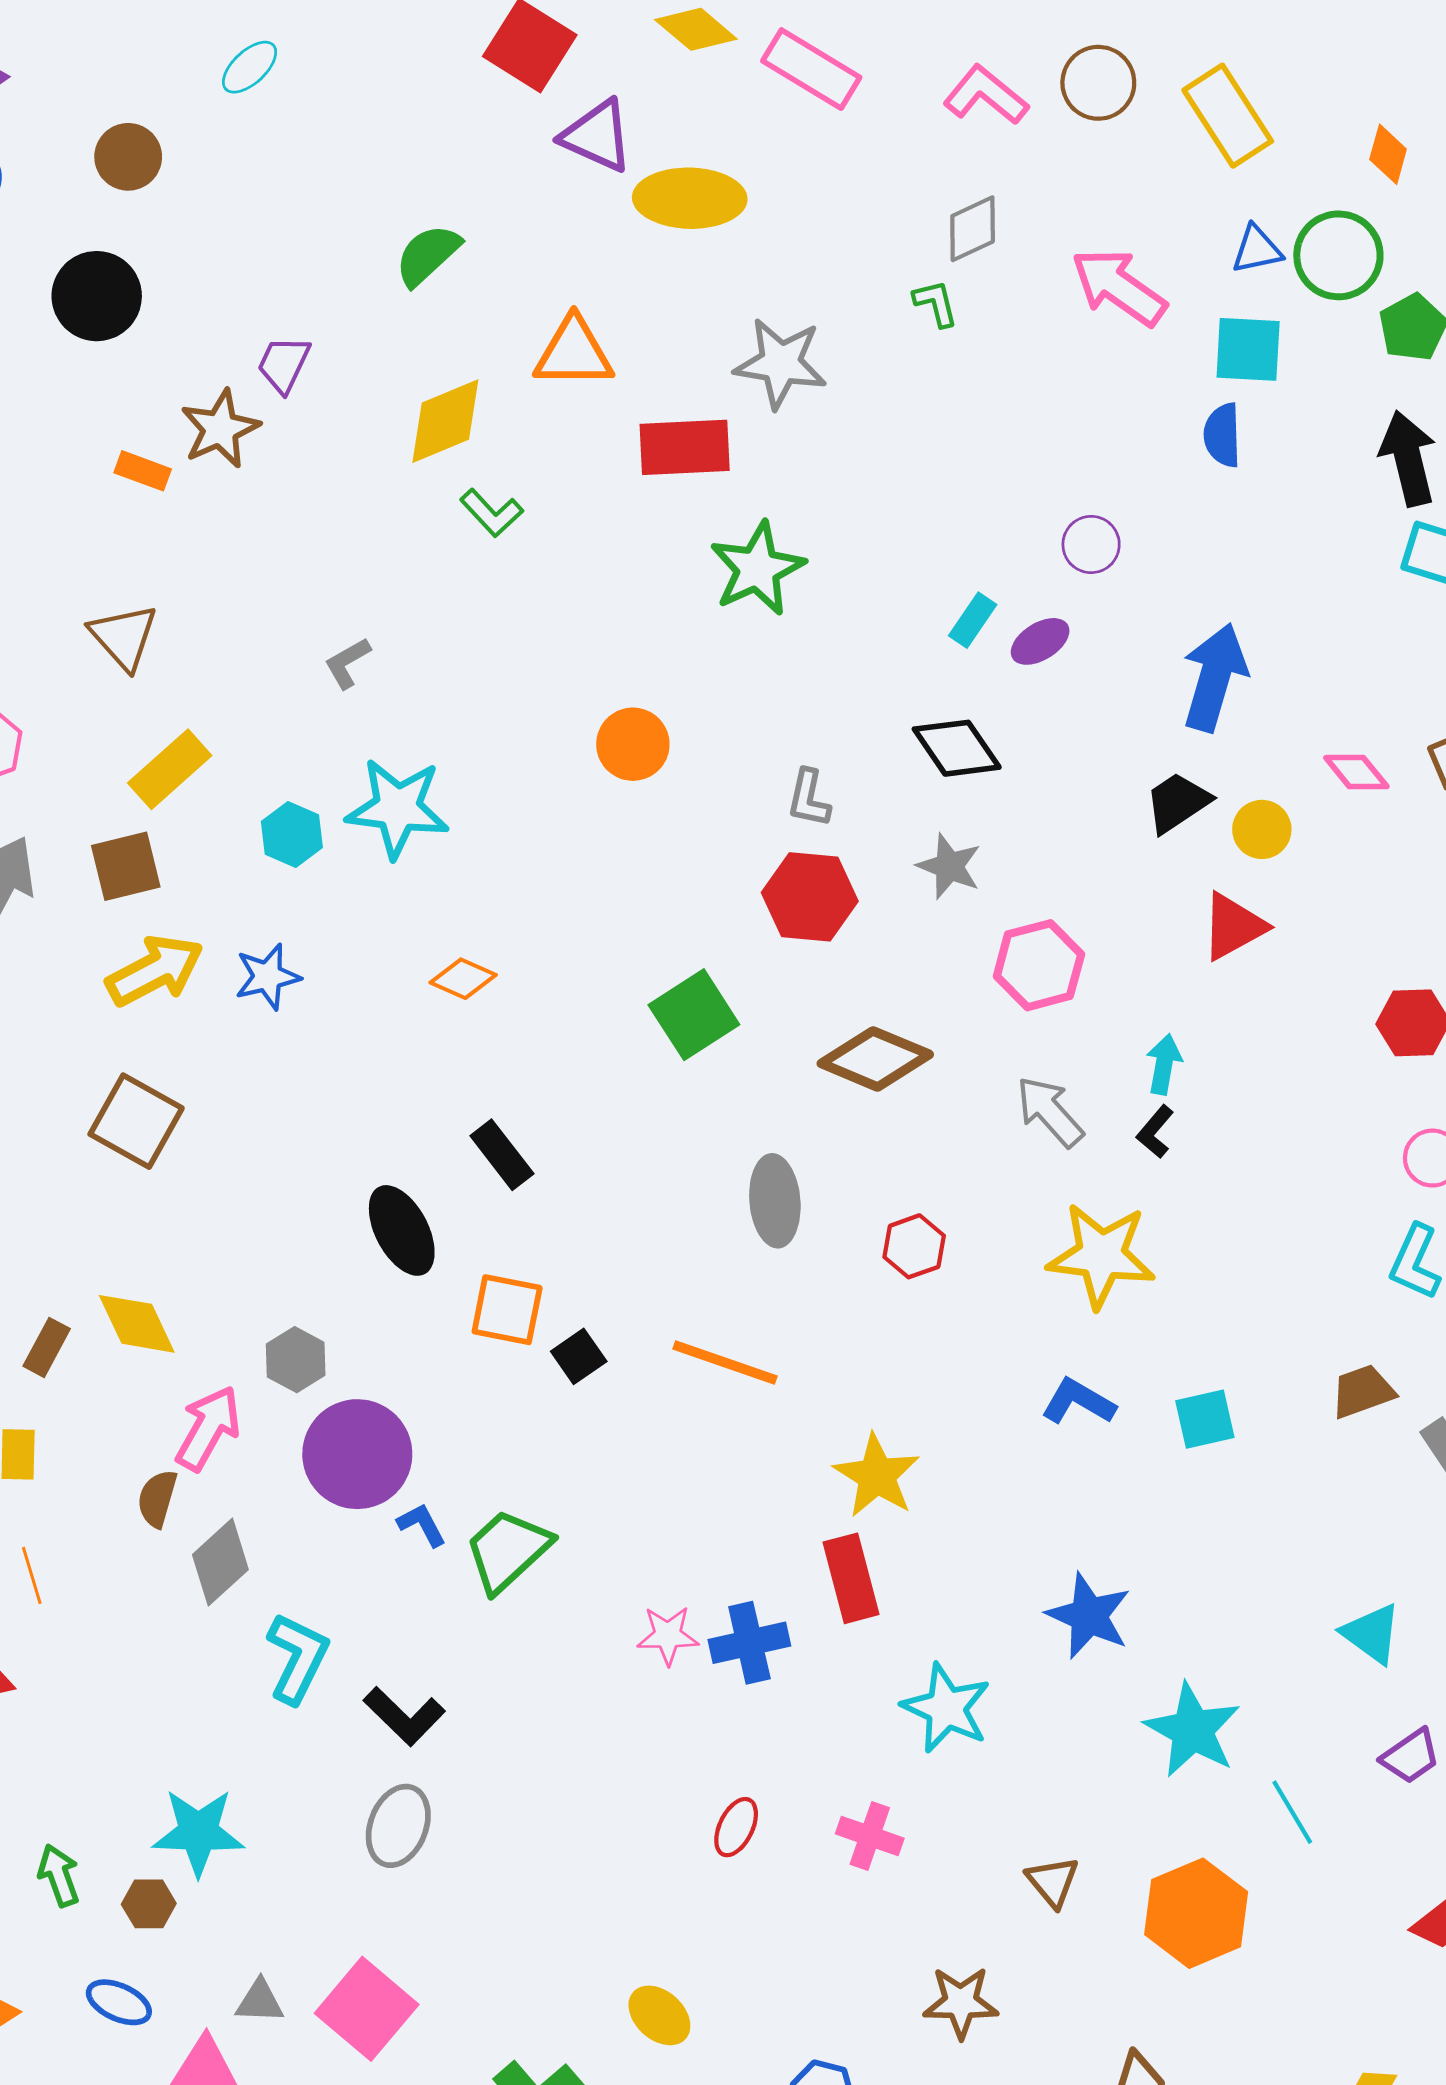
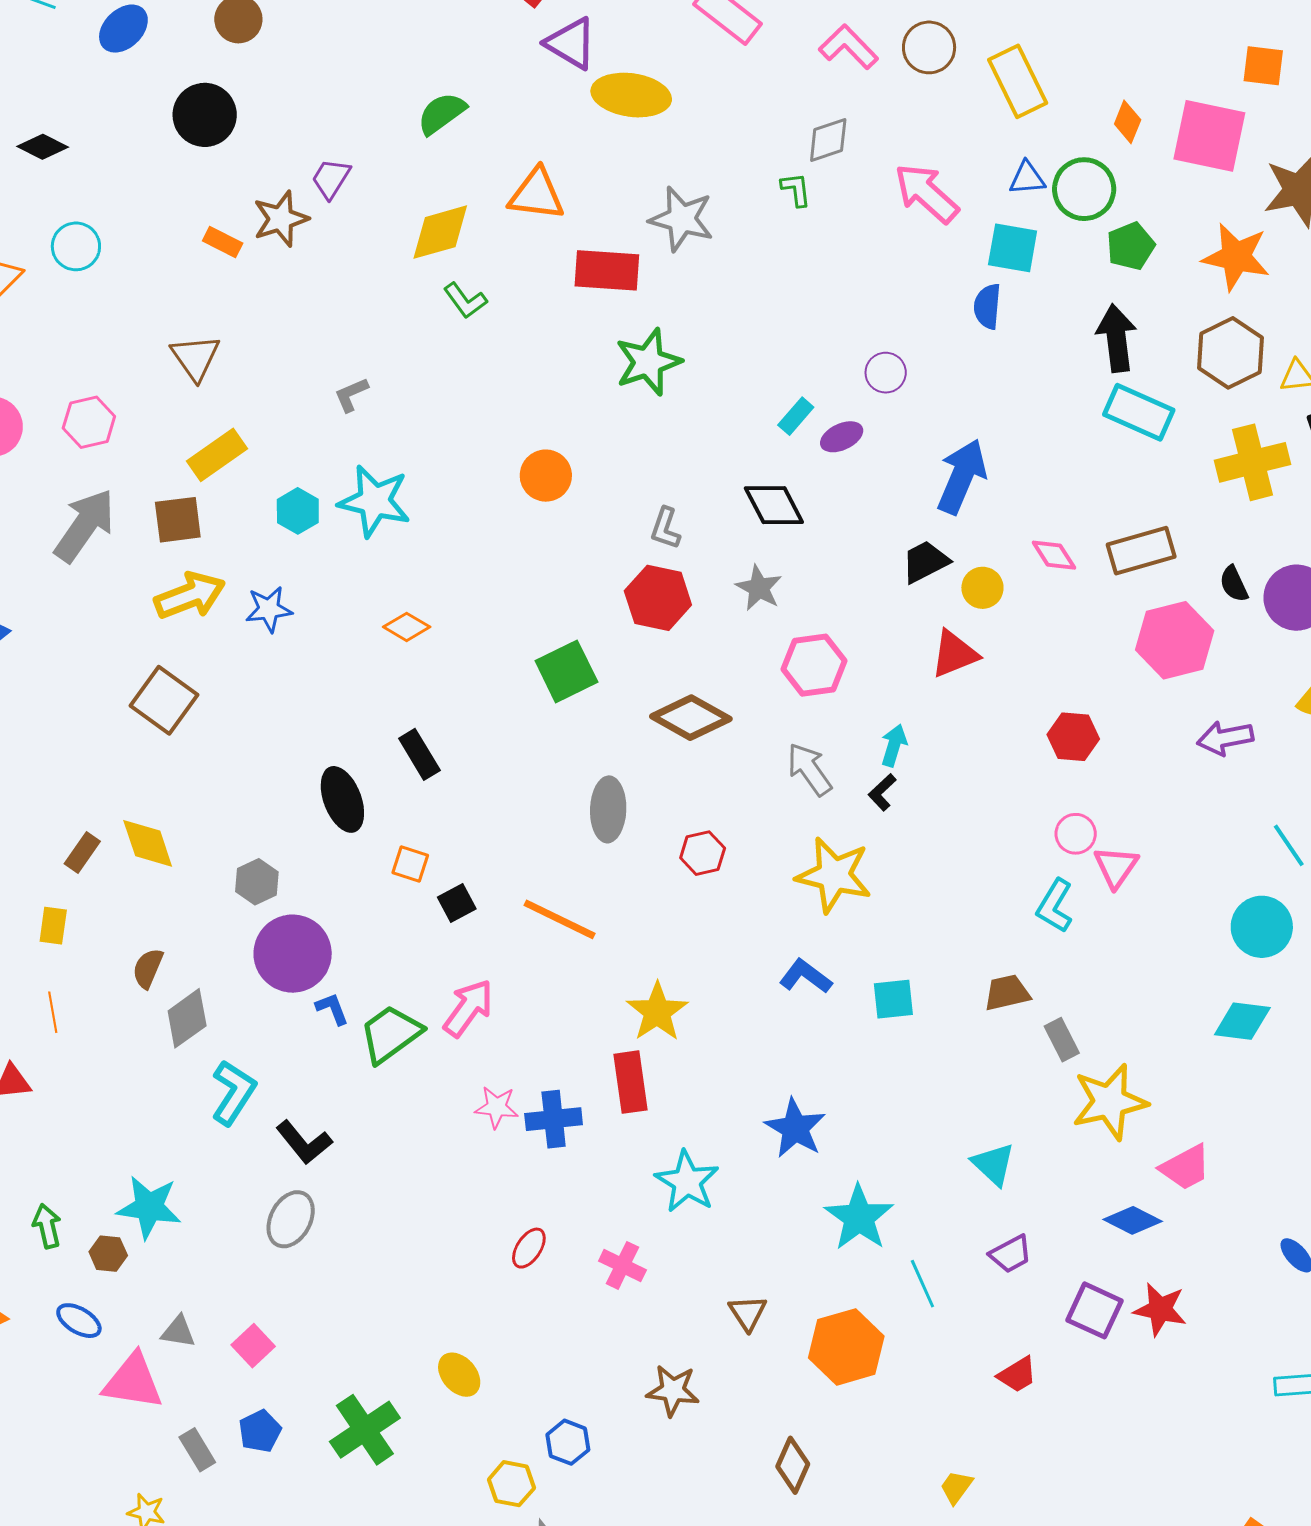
orange square: (507, 1310) -> (410, 864), size x0.7
pink arrow: (208, 1428) -> (468, 1008), moved
pink square: (367, 2009) -> (253, 1346), size x0.6

